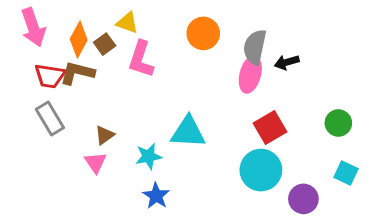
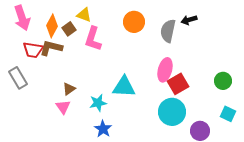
black arrow: (287, 62) -> (189, 20), moved
pink ellipse: (250, 74) -> (165, 70), moved
gray rectangle: (50, 118) -> (18, 78), moved

